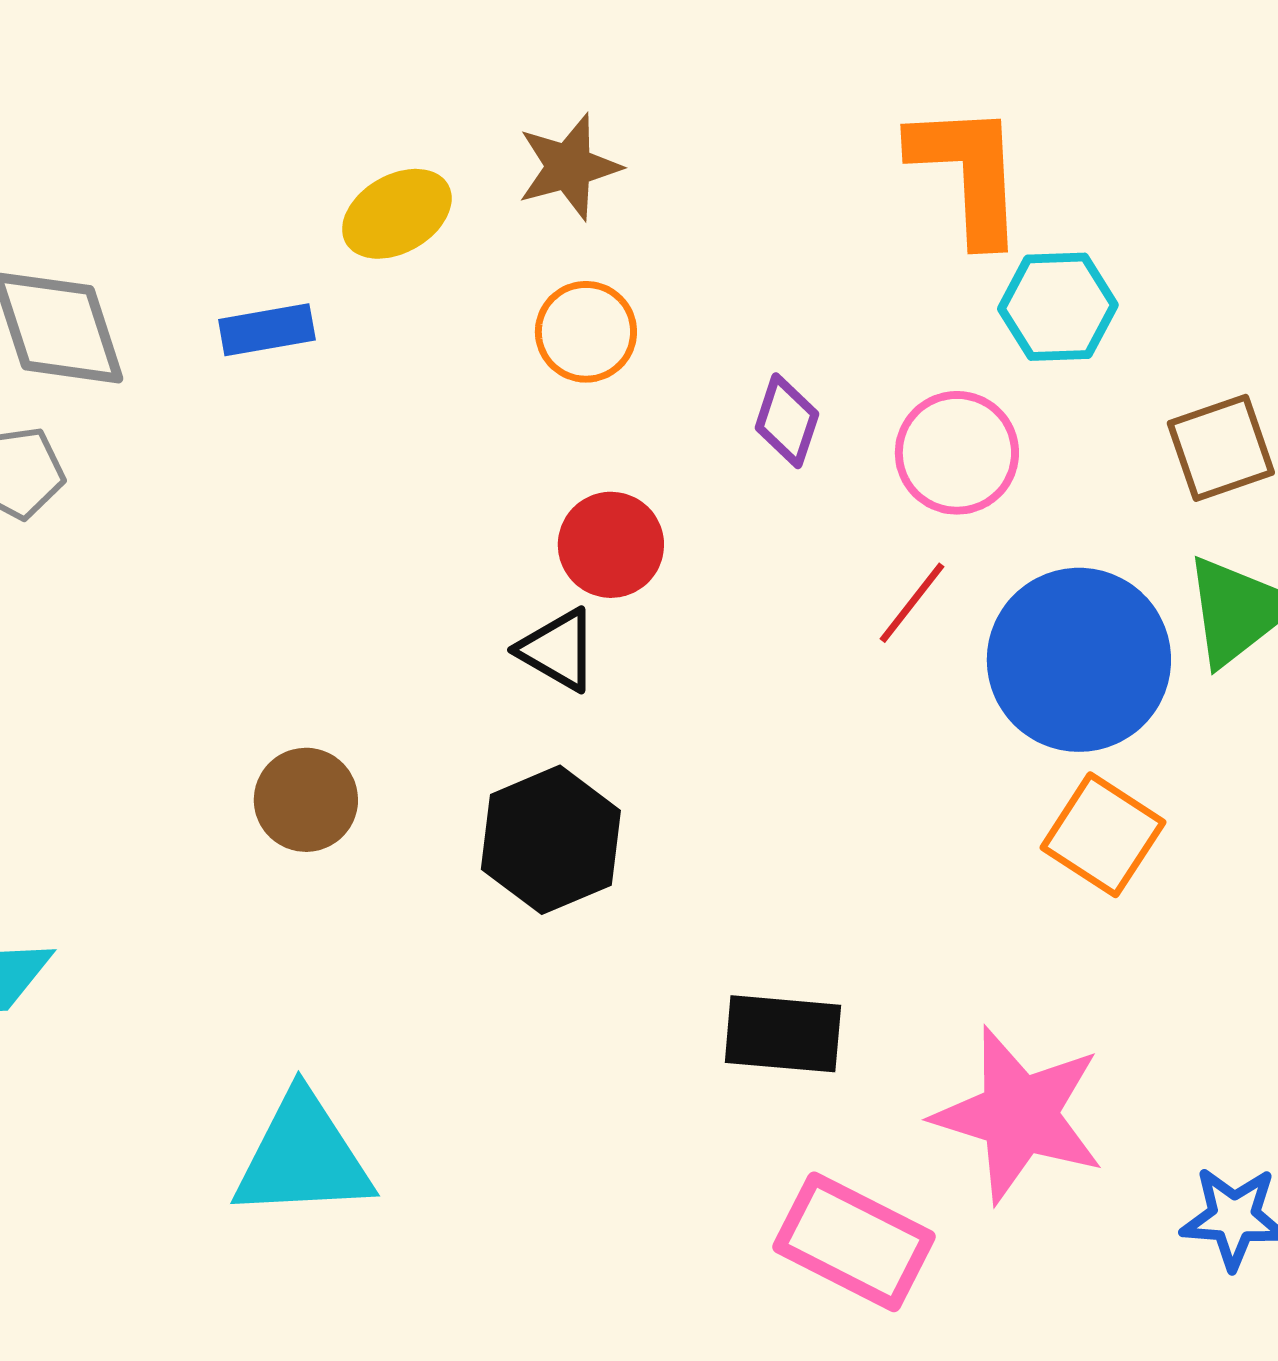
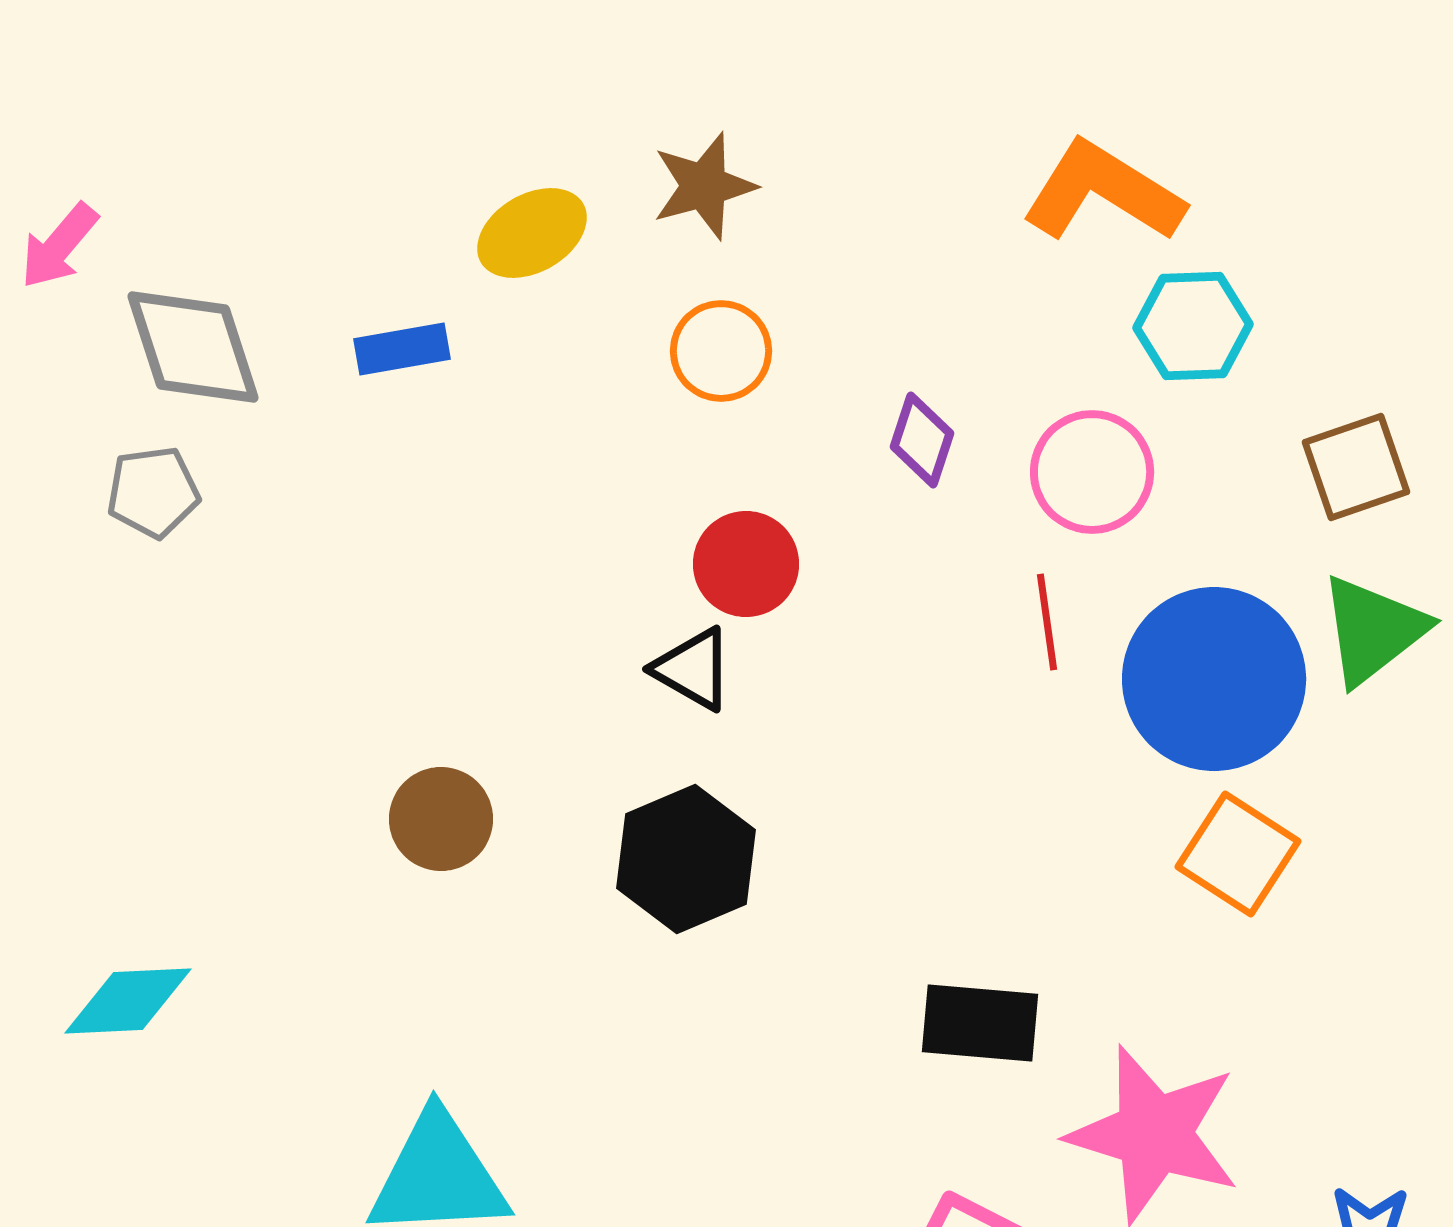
orange L-shape: (968, 173) -> (1103, 192), turned -55
red line: (912, 603) -> (1047, 622), turned -46
black rectangle: (783, 1034) -> (980, 1023), moved

